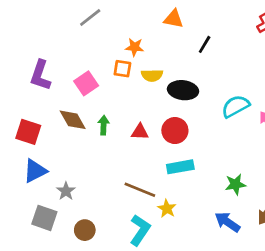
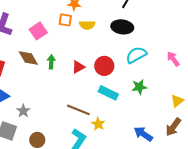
black ellipse: (183, 90) -> (122, 27), moved
cyan semicircle: (235, 106) -> (136, 55), moved
red triangle: (140, 132) -> (78, 67), turned -32
cyan rectangle: (180, 167) -> (108, 93), turned 36
green star: (235, 184) -> (139, 87), moved

